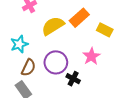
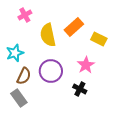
yellow semicircle: (53, 26) -> (48, 35), turned -70
black cross: (73, 79) -> (80, 89), moved

